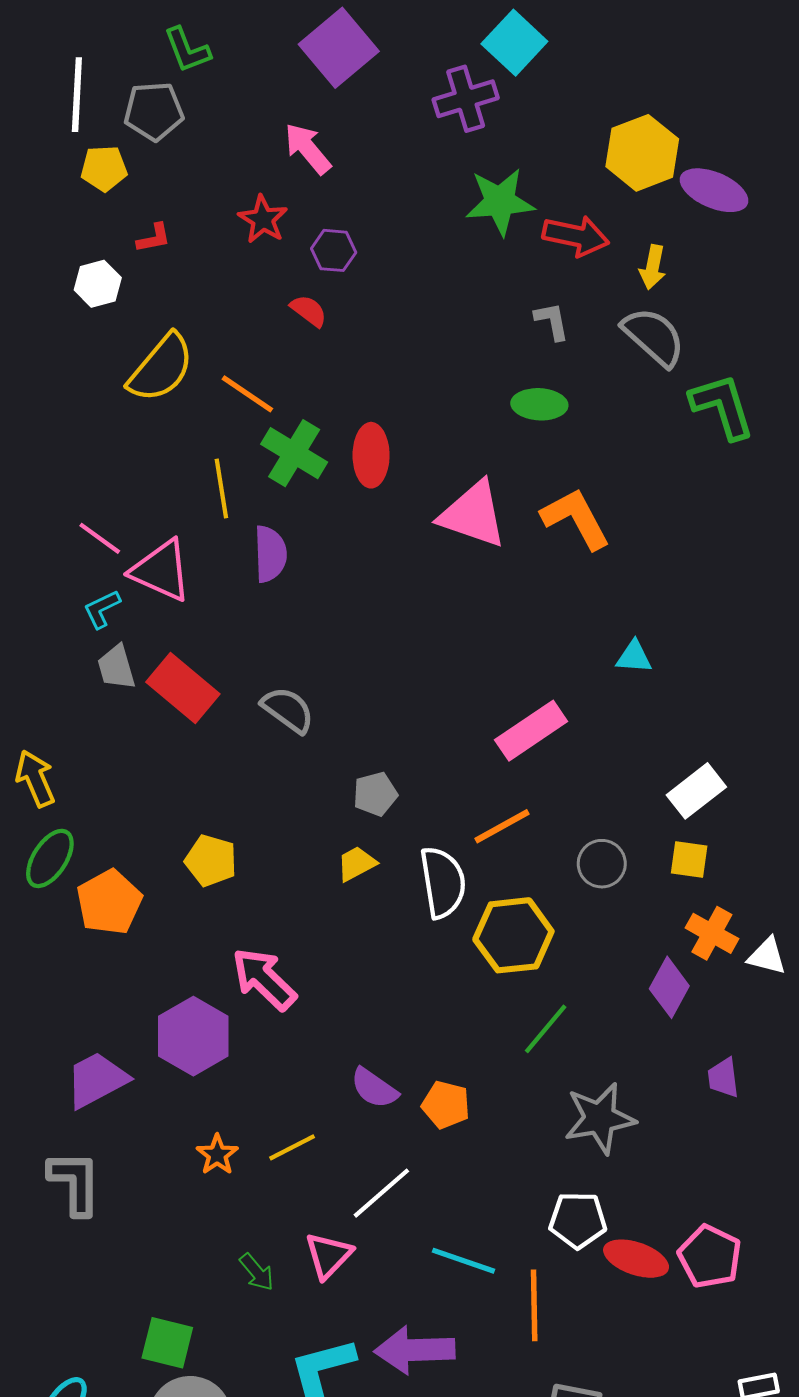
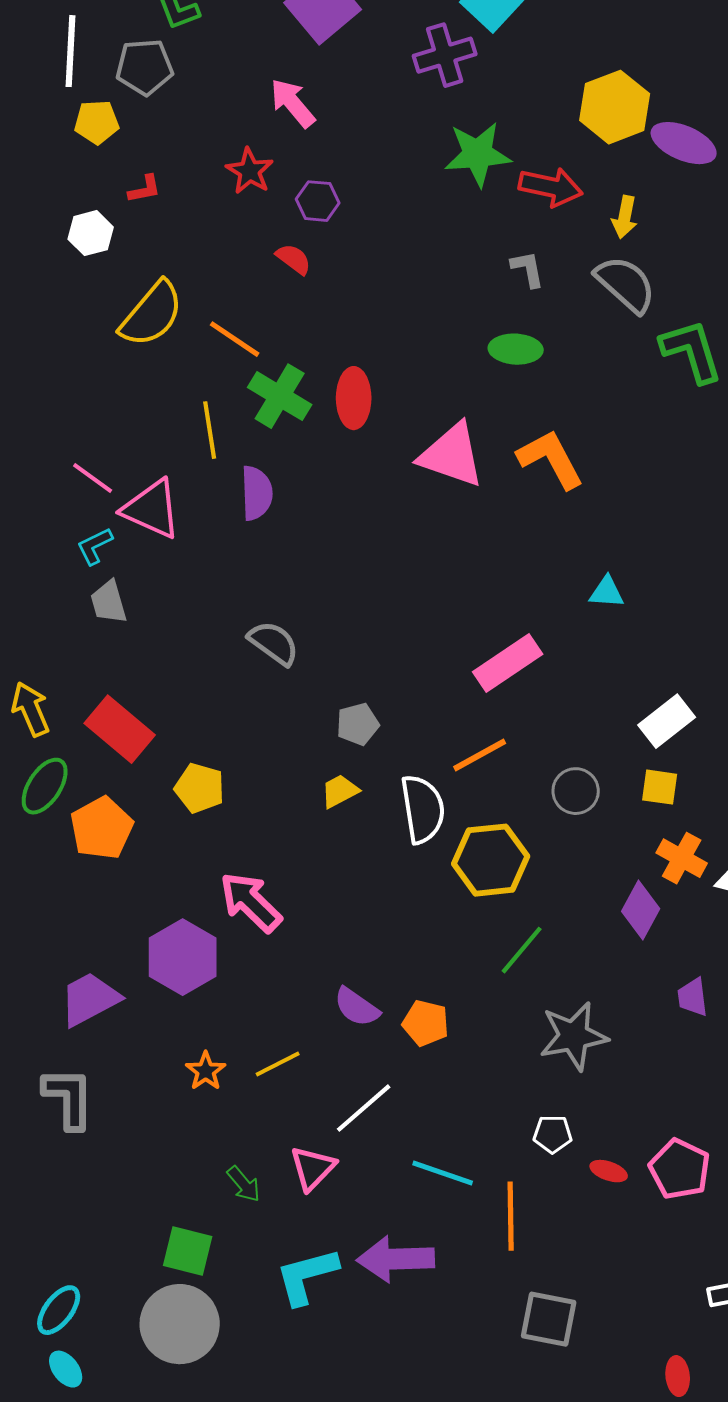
red rectangle: (183, 688) -> (120, 729), moved
white pentagon: (578, 1220) -> (553, 1134), size x0.7
red ellipse: (636, 1259) -> (609, 1171), size x0.6
green square: (167, 1343) -> (188, 1251), moved

